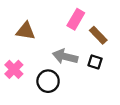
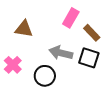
black square: (95, 62) -> (89, 58), size x1.5

